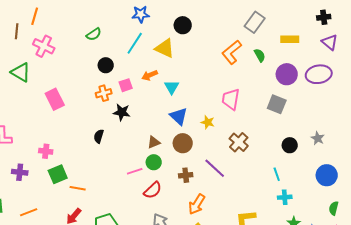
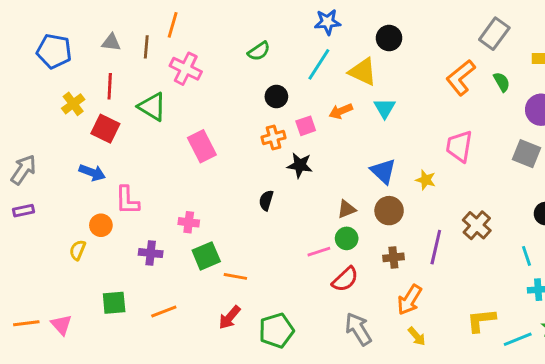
cyan triangle: (172, 87) -> (385, 108), moved
brown cross: (239, 142) -> (477, 225), moved
purple line: (215, 168) -> (436, 247), turned 60

